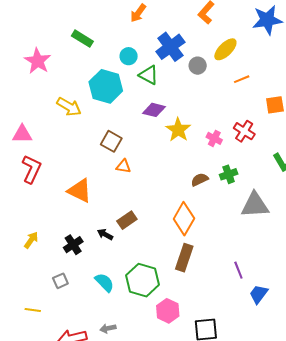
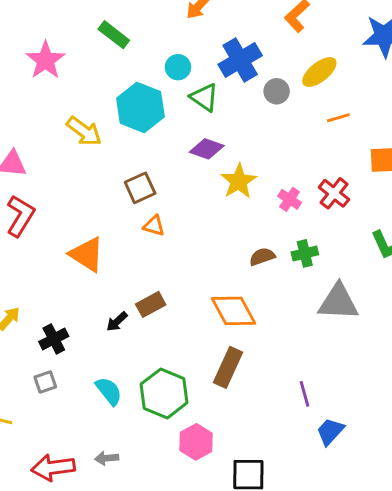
brown square: (111, 141) -> (140, 188), turned 30
orange diamond: (184, 219) -> (233, 311), turned -64
black arrow: (105, 234) -> (117, 322), turned -77
black cross: (73, 245) -> (54, 339), moved

